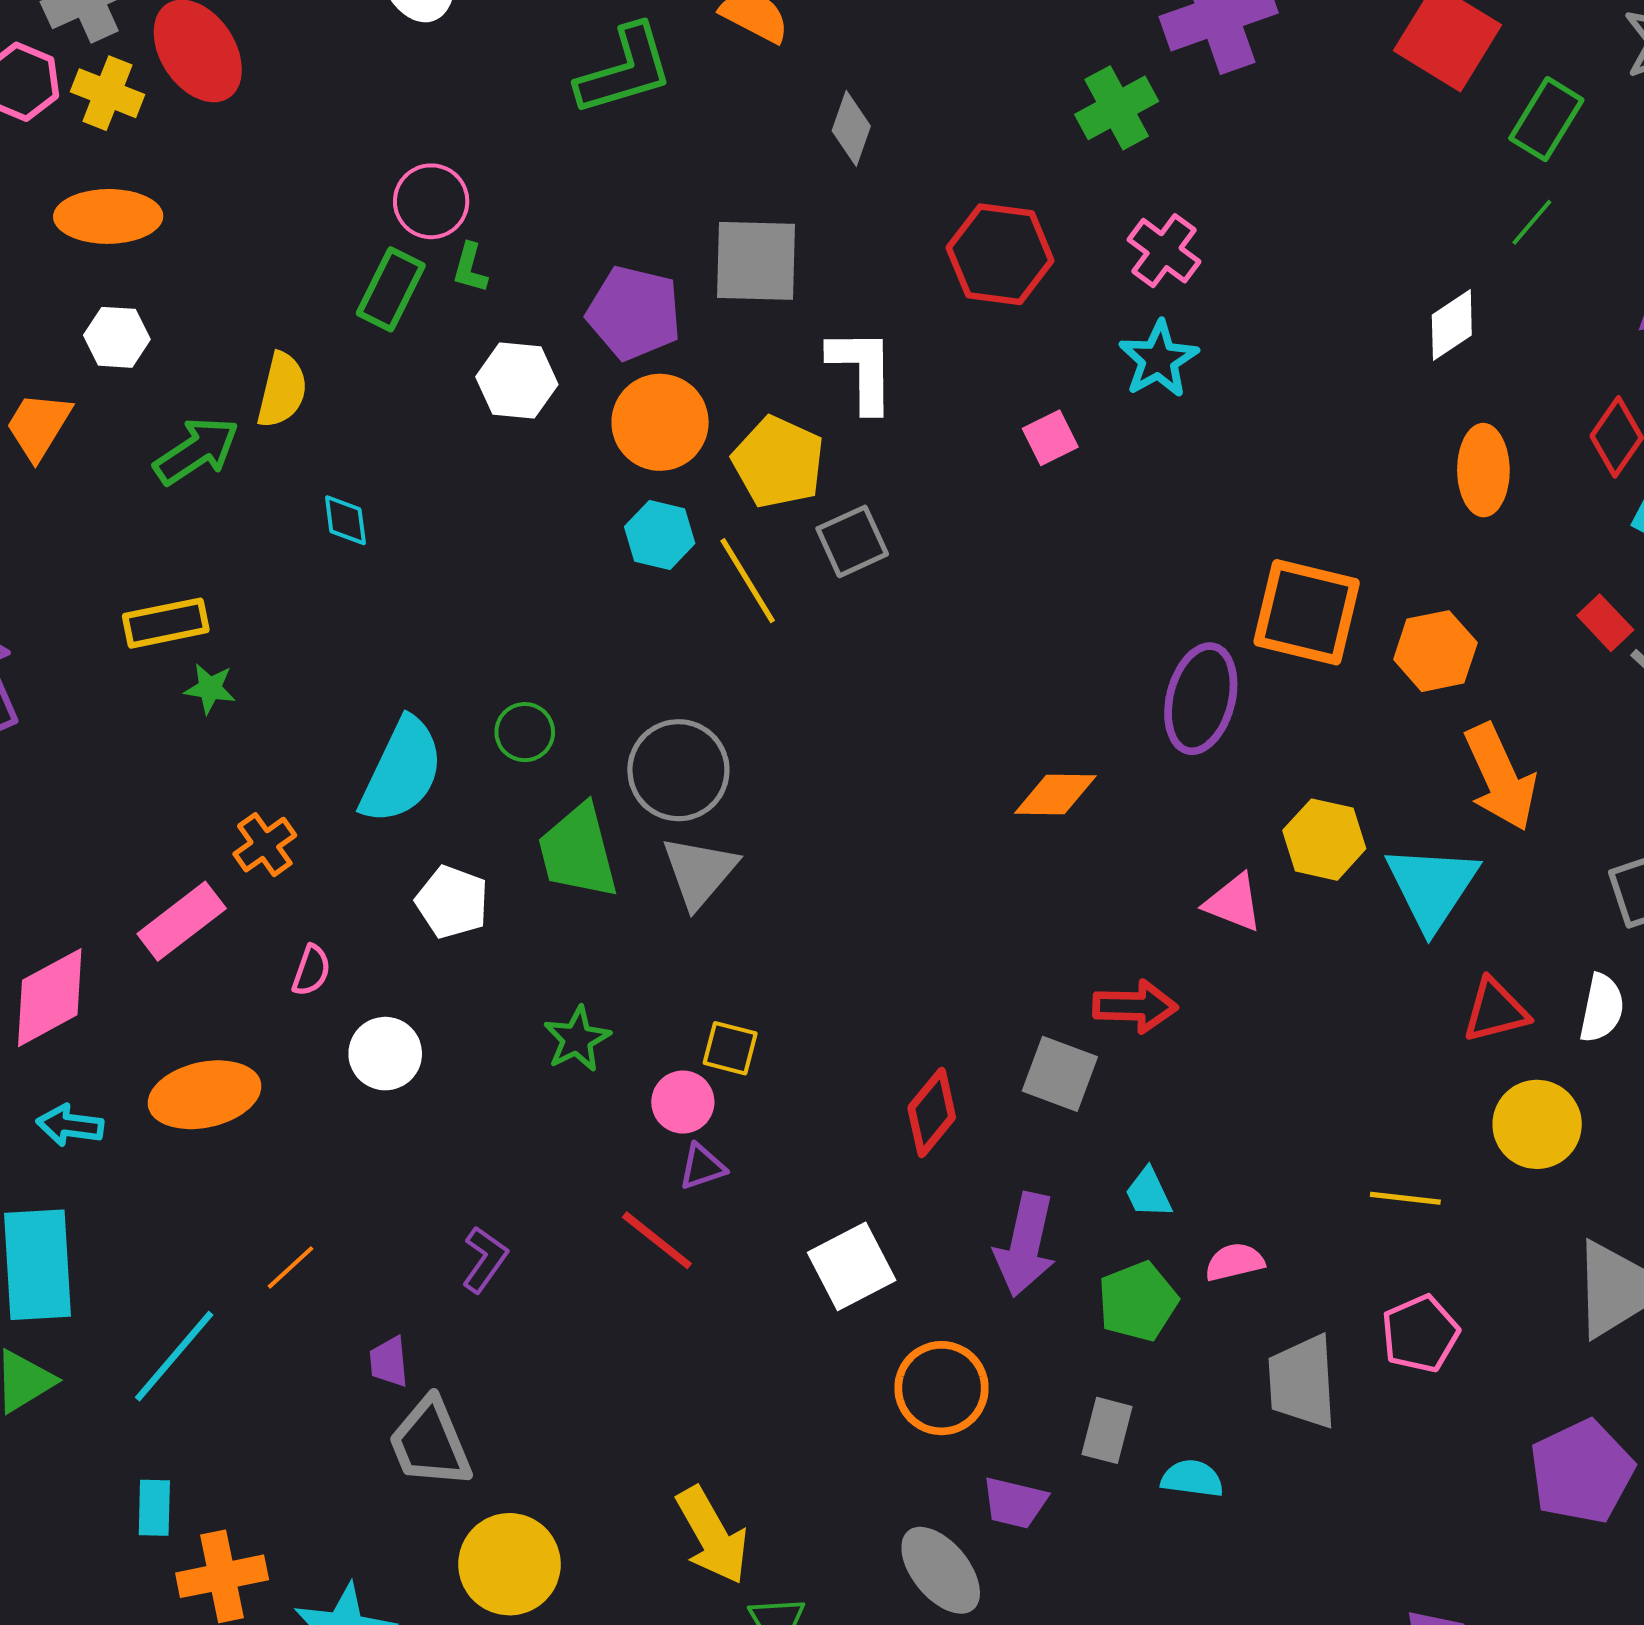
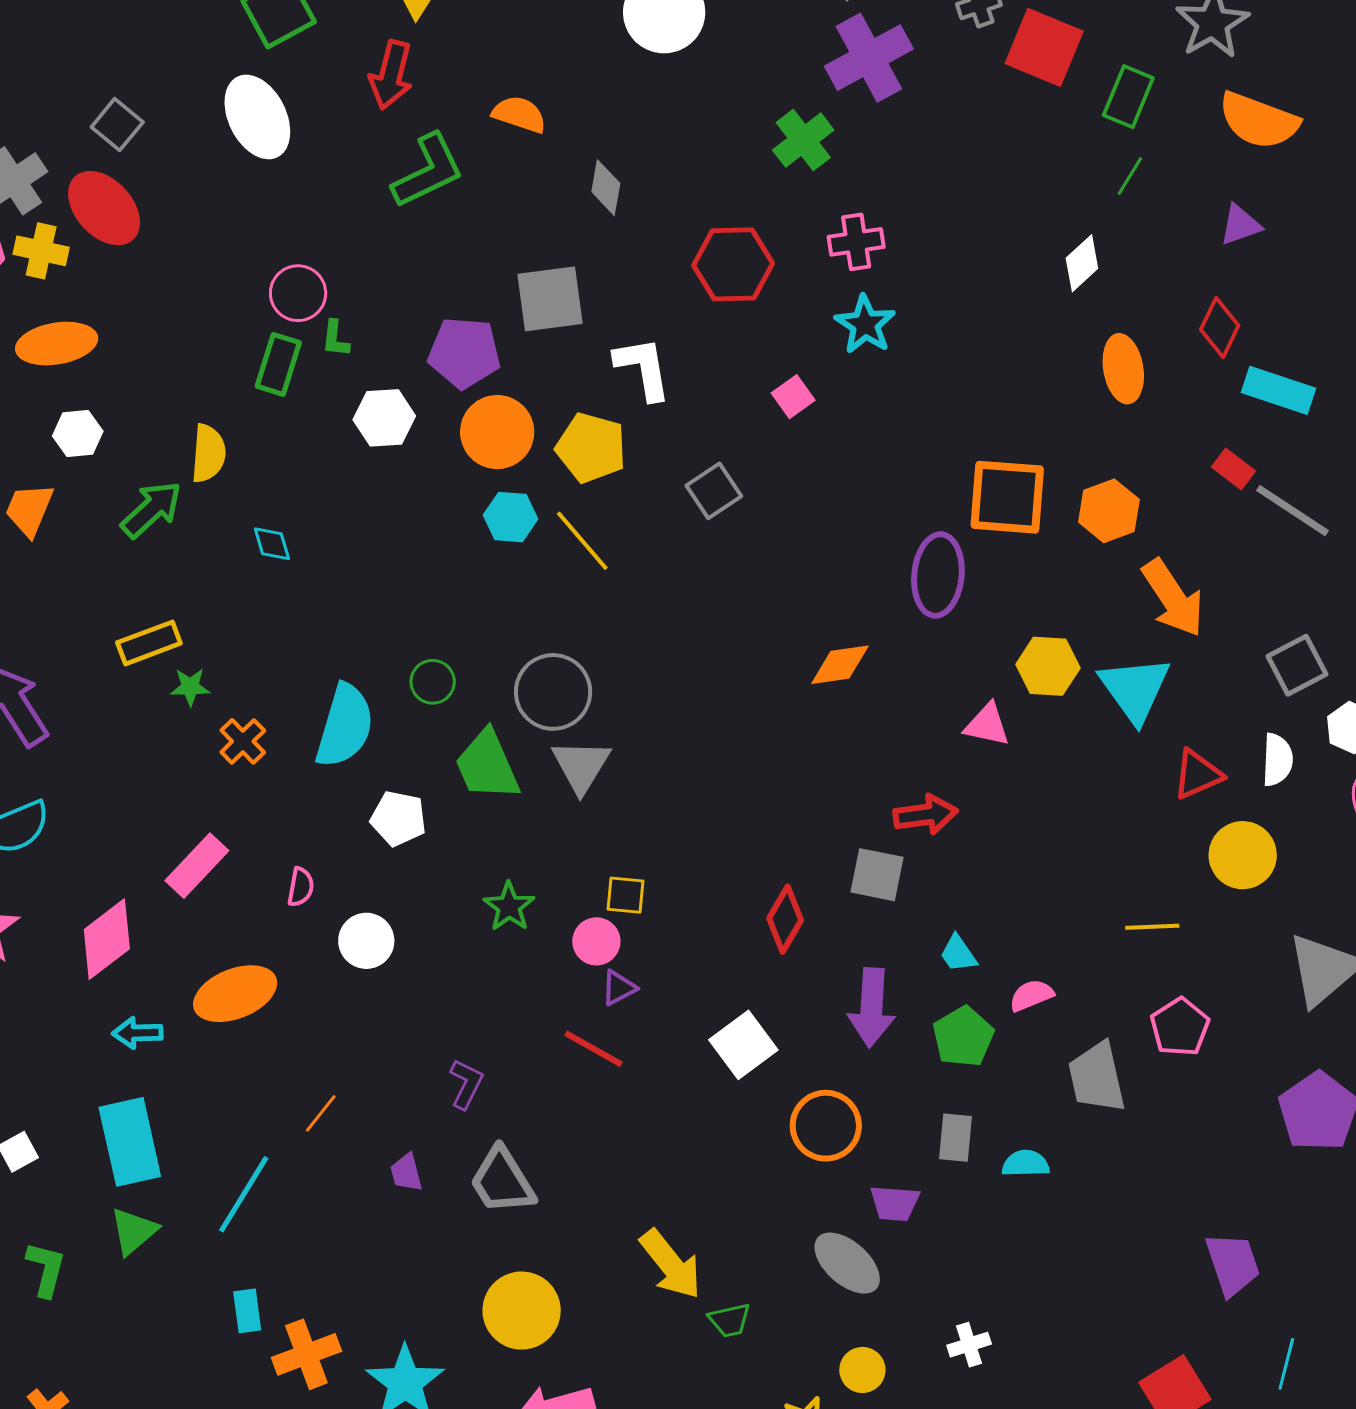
pink cross: (1164, 251) -> (856, 242), turned -36
gray square: (852, 541) -> (714, 491), moved
orange cross: (265, 845) -> (243, 741), moved
gray trapezoid: (430, 1443) -> (502, 1181), moved

